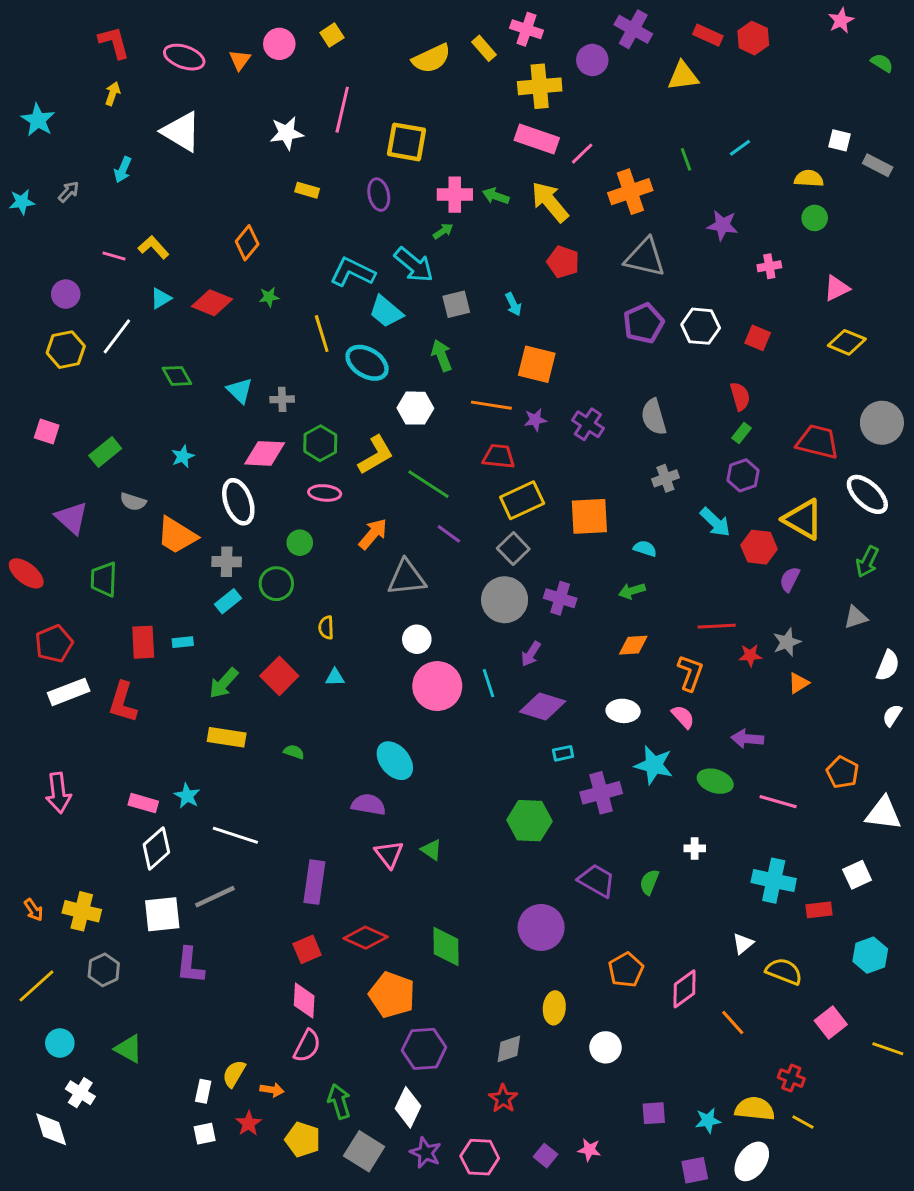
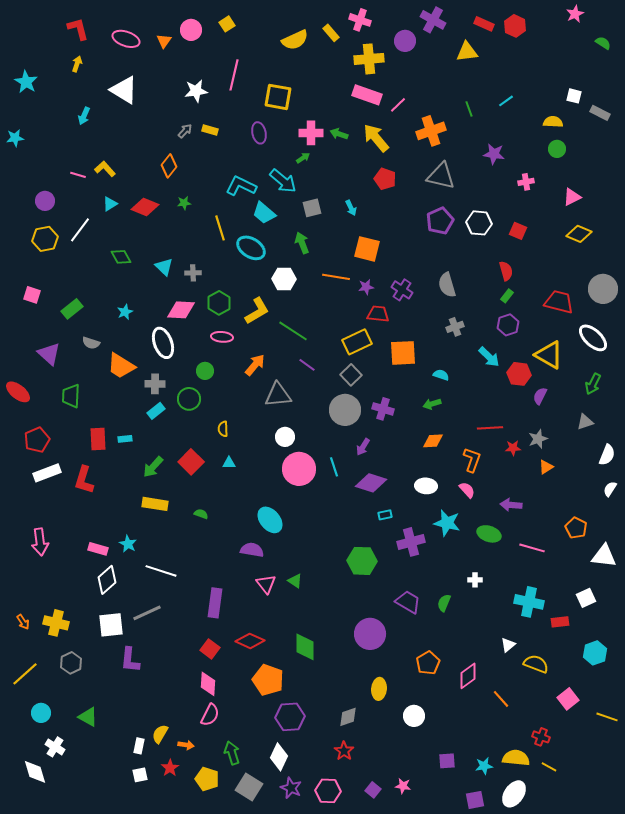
gray arrow: (69, 192) -> (185, 131), moved
red trapezoid: (499, 456) -> (378, 314), moved
red square: (307, 949) -> (210, 649), turned -30

